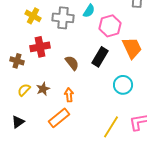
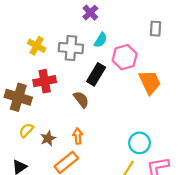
black rectangle: (100, 57) -> (96, 74), moved
brown cross: (17, 61) -> (18, 97), size x1.6
cyan circle: (123, 85) -> (139, 143), moved
brown star: (43, 89) -> (48, 138), moved

